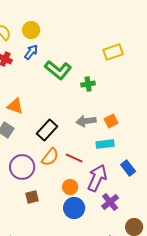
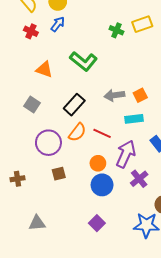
green L-shape: (58, 70) -> (83, 61), moved
green cross: (88, 84) -> (116, 30), moved, turned 32
orange triangle: (15, 106) -> (44, 69), moved

